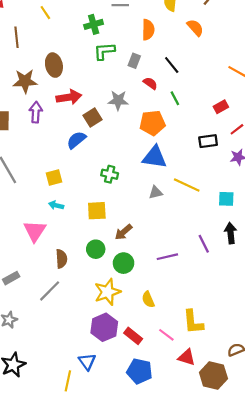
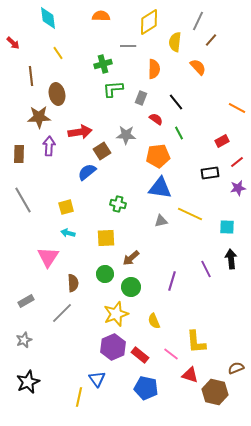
brown ellipse: (54, 65) -> (57, 94), moved
purple line: (167, 257) -> (172, 281), turned -60

